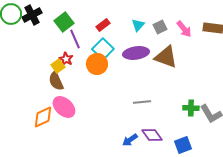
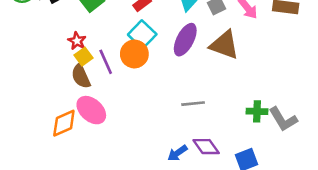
purple line: (75, 39) -> (106, 62), moved
purple ellipse: (136, 53) -> (185, 40), turned -55
red star: (66, 59) -> (77, 41), moved

